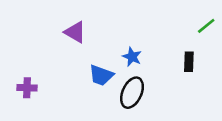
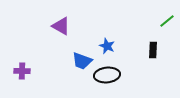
black ellipse: (132, 93) -> (107, 75), turned 60

